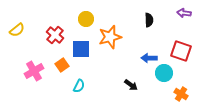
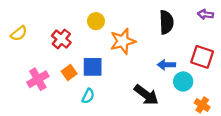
black semicircle: (149, 20) -> (166, 22), size x1.5
blue square: (81, 49) -> (93, 67), moved
black arrow: (131, 85) -> (146, 95), size x1.6

